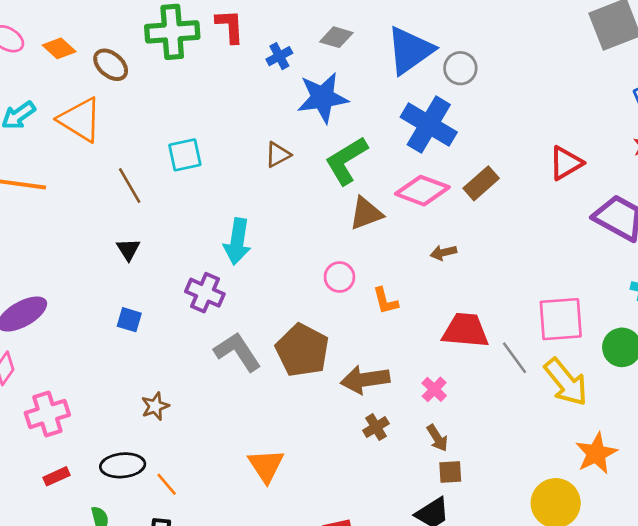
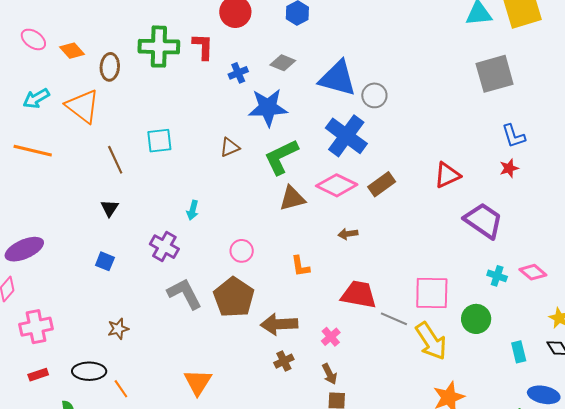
blue triangle: (410, 50) -> (338, 78), turned 45
brown ellipse: (111, 65) -> (110, 67), turned 48
cyan arrow: (237, 241) -> (193, 210), size x0.6
pink circle: (339, 277) -> (242, 251), moved
gray line: (515, 358) -> (394, 319), turned -36

